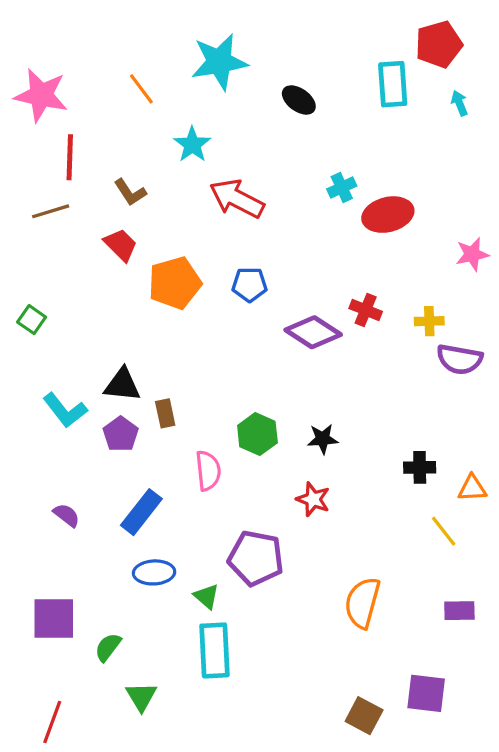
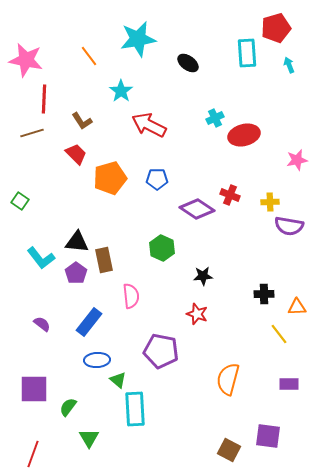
brown rectangle: (165, 413) -> (104, 260), size x1.4
green hexagon: (257, 434) -> (162, 248), moved
green triangle: (207, 596) -> (118, 380), moved

